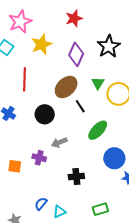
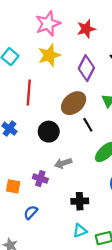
pink star: (20, 22) -> (48, 24), moved
blue semicircle: (41, 204) -> (31, 212), moved
cyan triangle: (59, 212) -> (80, 231), moved

